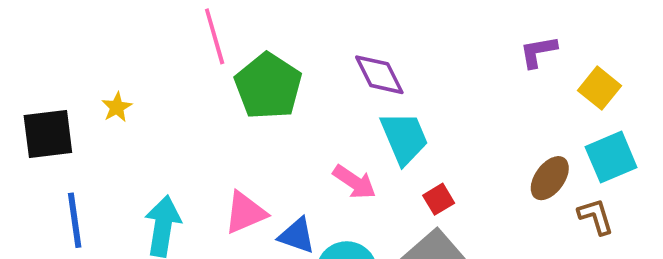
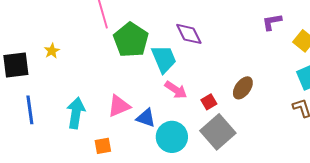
cyan trapezoid: (404, 138) -> (164, 59), moved
brown ellipse: (550, 178) -> (243, 88), moved
red square: (439, 199) -> (209, 102), moved

